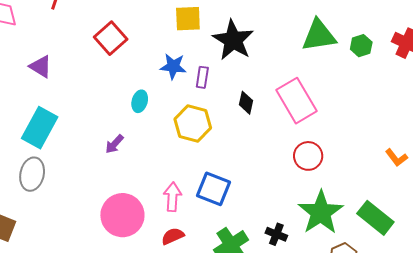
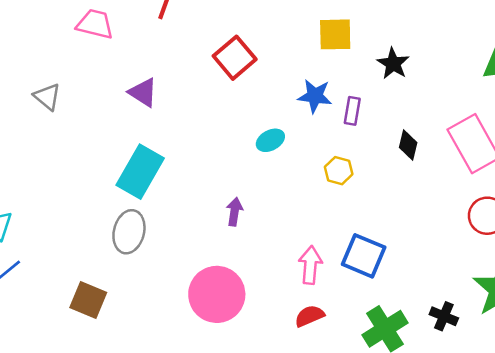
black star: (233, 40) -> (393, 64), size x0.6
cyan ellipse: (140, 101) -> (270, 140), turned 45
yellow hexagon: (193, 124) -> (339, 171), size x0.6
purple arrow: (114, 144) -> (234, 212), moved, turned 145
pink circle: (122, 215) -> (217, 294), moved

